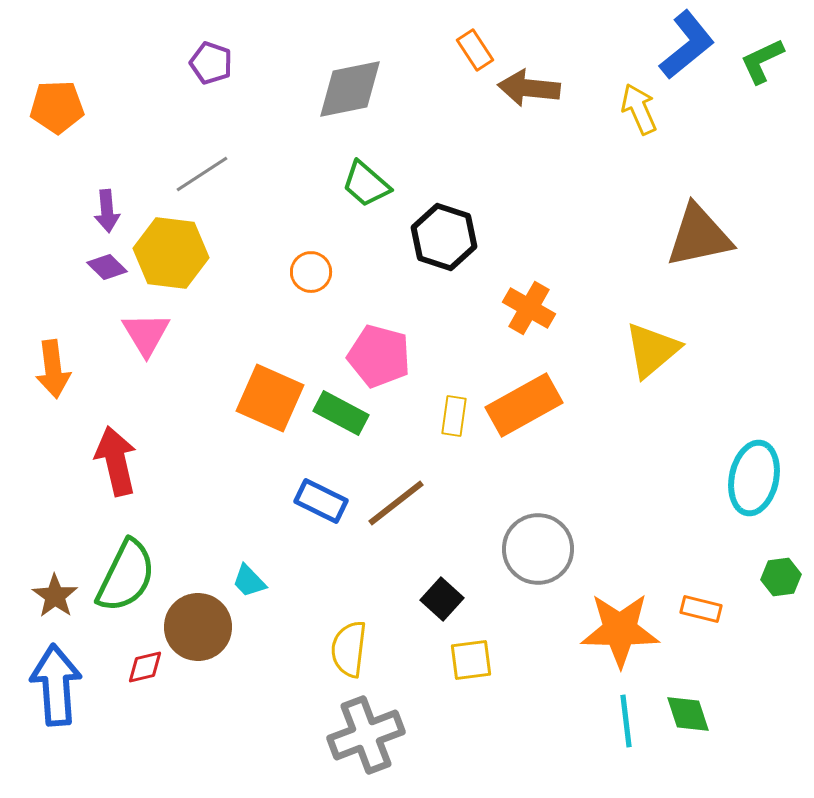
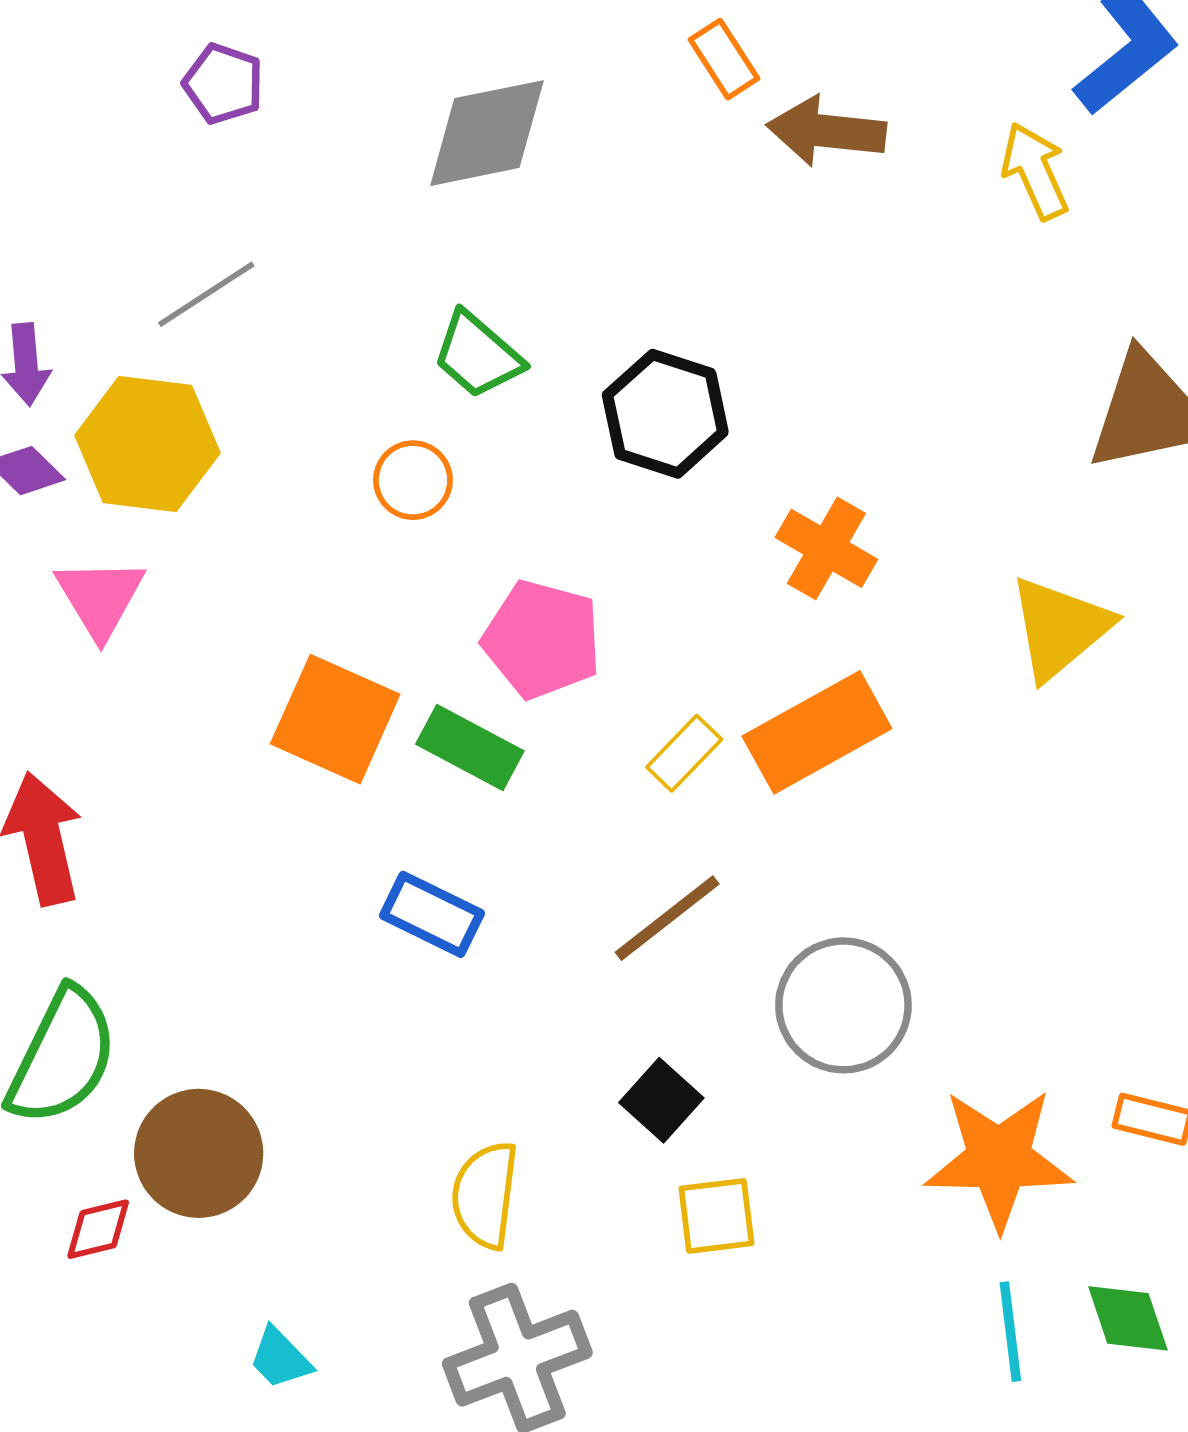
green trapezoid: (366, 184) -> (477, 355), moved
yellow rectangle: (454, 416) -> (684, 753), turned 36
brown line: (396, 503) -> (667, 918), moved
cyan trapezoid: (249, 581) -> (280, 1358), moved

